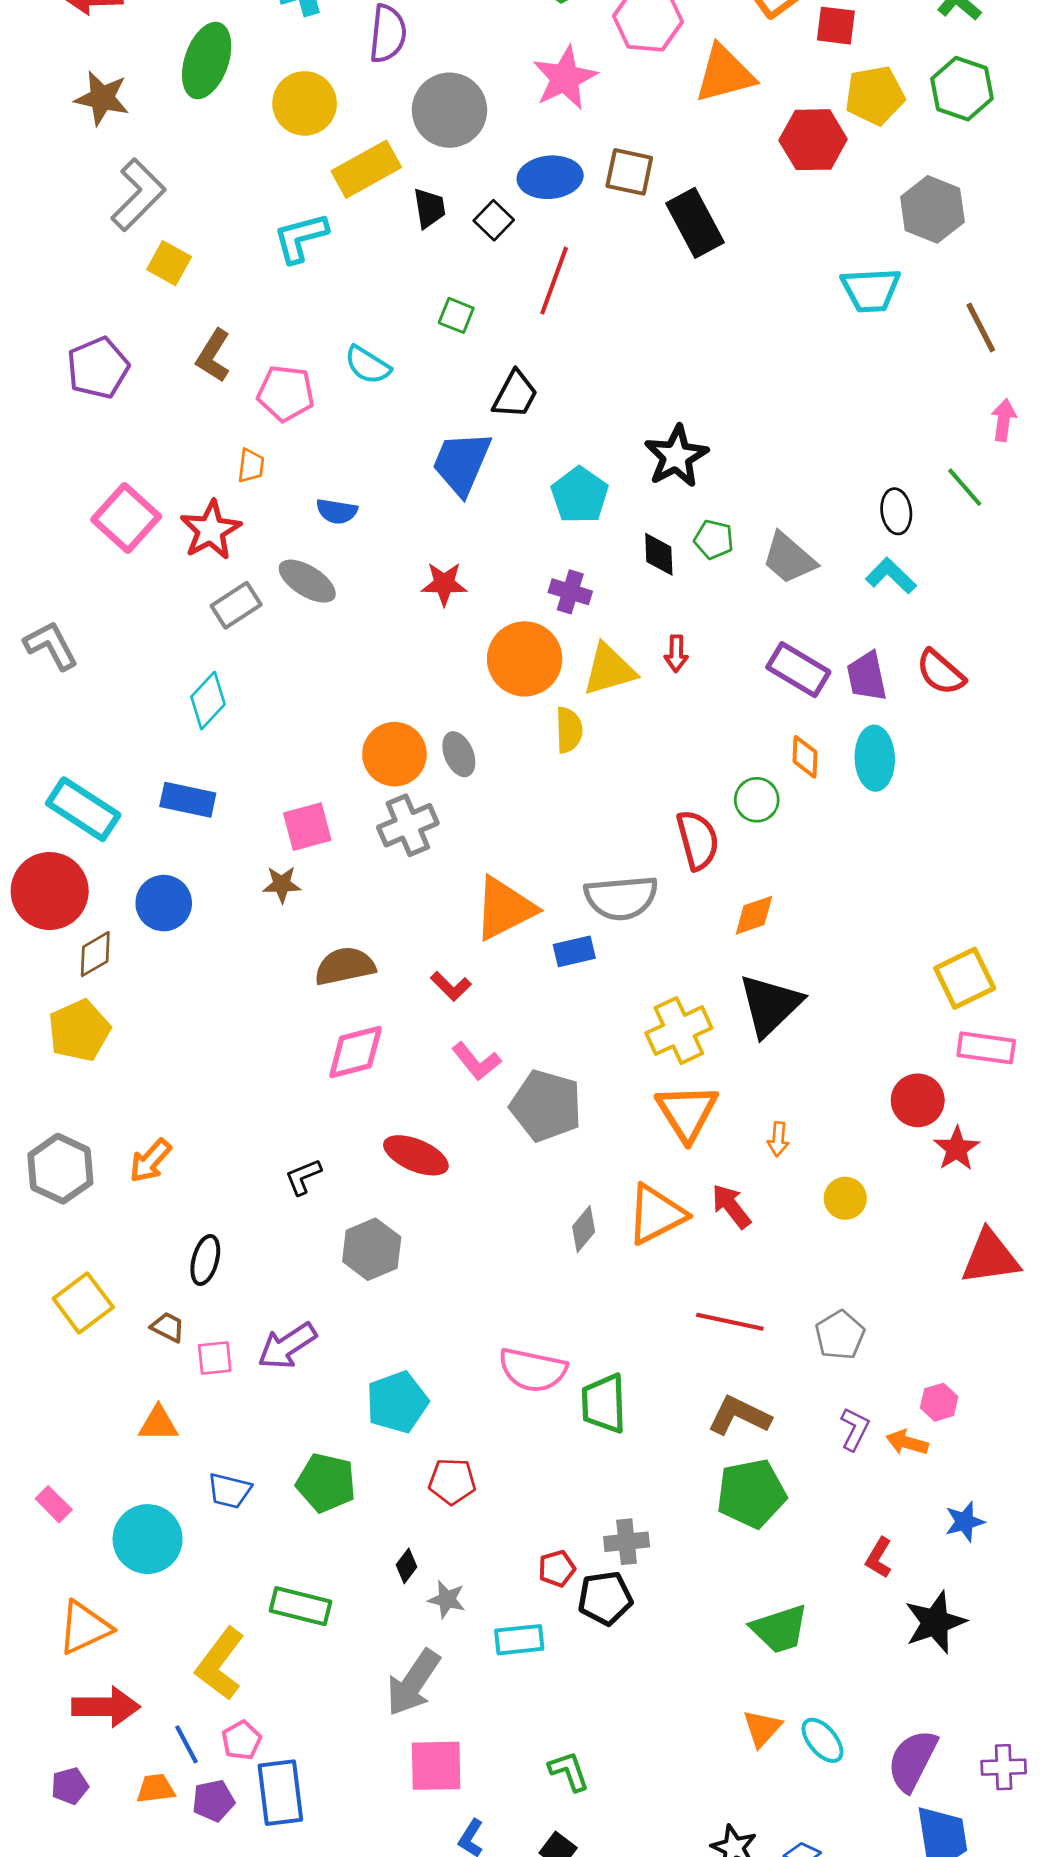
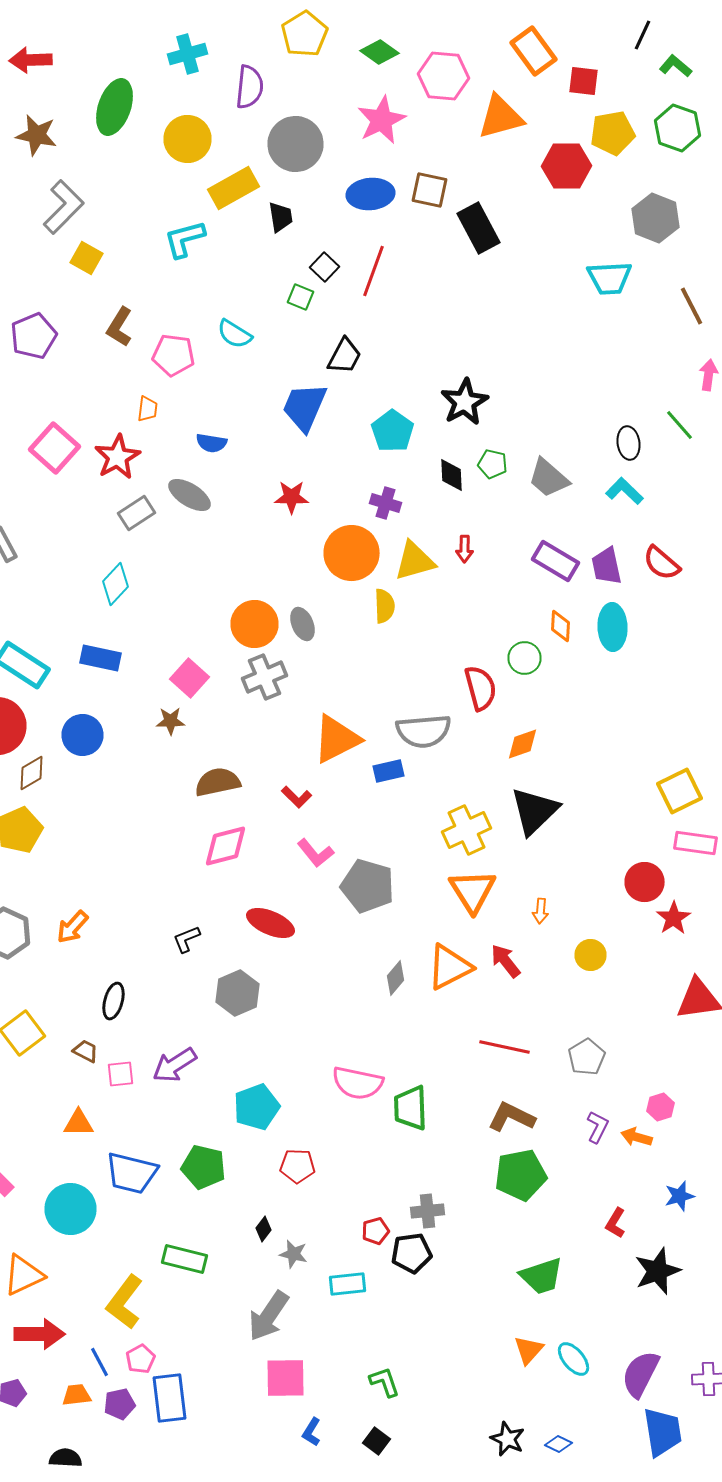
black square: (494, 220) -> (324, 267), moved
pink square: (307, 827) -> (190, 678), turned -33
blue trapezoid: (229, 1491) -> (132, 1173), size x1.6

